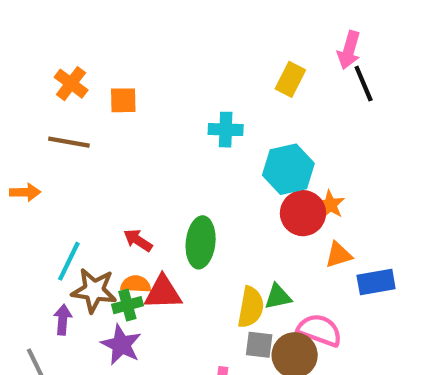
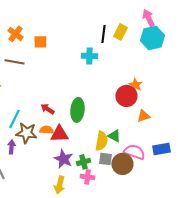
pink arrow: (349, 50) -> (148, 18), turned 138
black line: (364, 84) -> (103, 34), moved, turned 30
cyan hexagon: (288, 169) -> (152, 38), moved
orange star: (330, 205) -> (135, 85), moved
blue rectangle: (376, 282) -> (161, 149), moved
green triangle: (278, 297) -> (114, 136), turned 40
green cross: (127, 305) -> (83, 162), moved
purple star: (121, 345) -> (63, 159), moved

